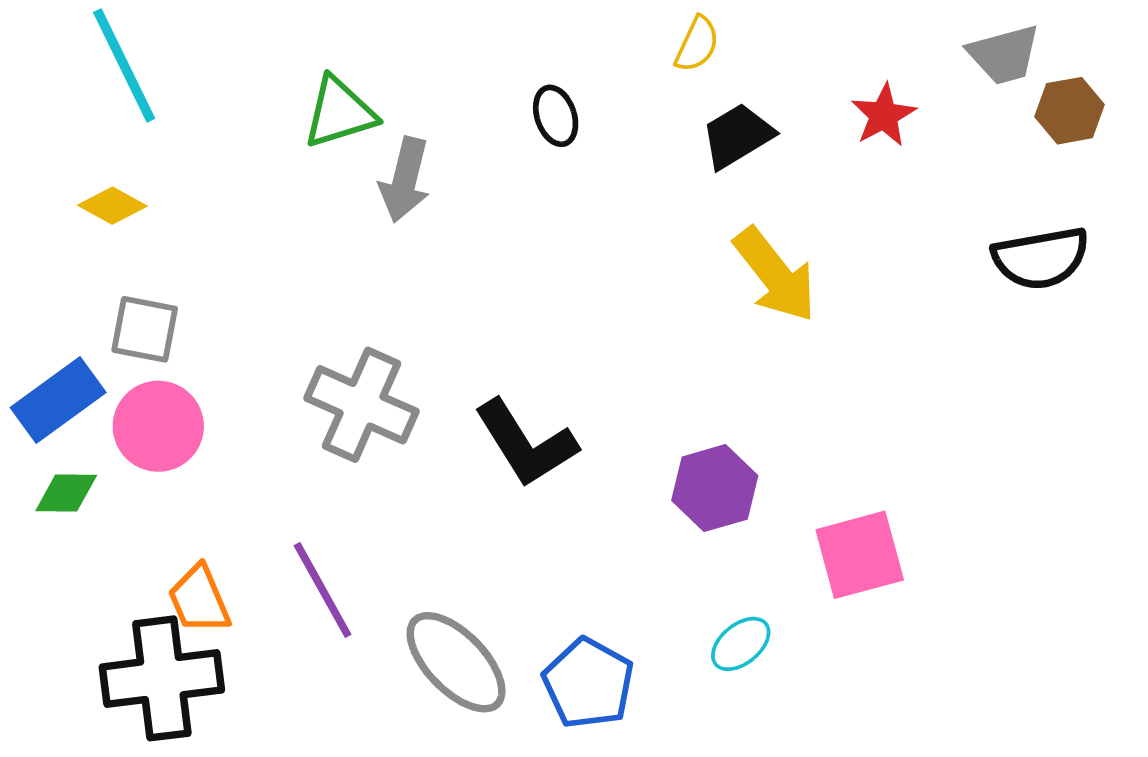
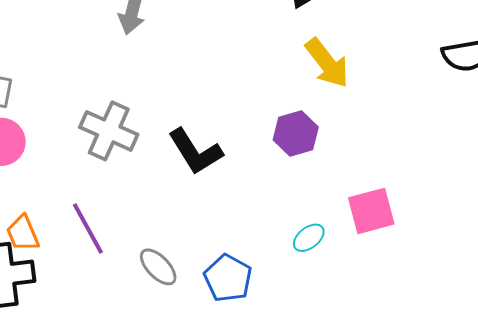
purple hexagon: (715, 488) -> (296, 133), moved
cyan ellipse: (741, 644) -> (309, 238), moved
gray ellipse: (456, 662) -> (158, 267), size x0.7

